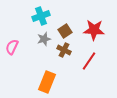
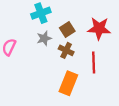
red line: (89, 61) -> (94, 62), turned -36
orange rectangle: (47, 82) -> (68, 83), moved

